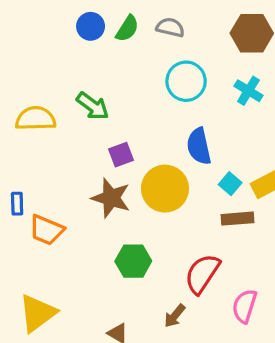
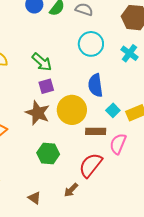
green arrow: (93, 106) -> (42, 62), moved
brown rectangle: (237, 219) -> (96, 131), moved
pink semicircle: (245, 306) -> (118, 144), moved

